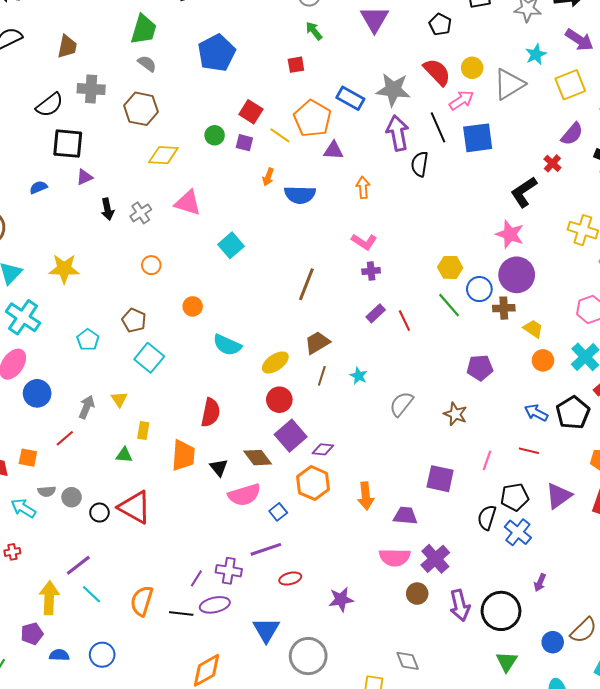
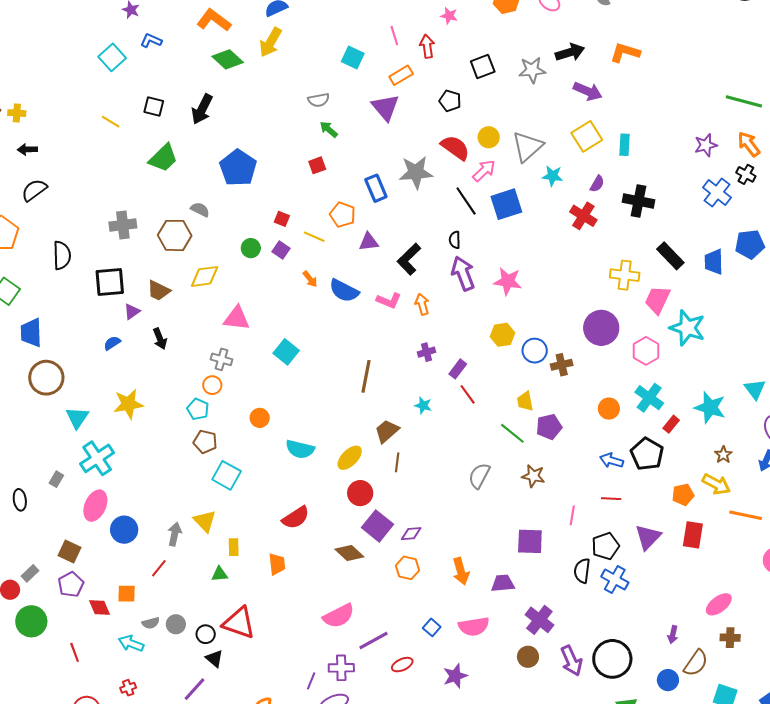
green trapezoid: (144, 29) -> (163, 158), turned 40
brown trapezoid: (67, 47) -> (159, 291), moved, turned 115
cyan star: (536, 54) -> (553, 176), moved, turned -30
gray semicircle: (147, 64) -> (200, 210), moved
blue rectangle: (350, 98) -> (376, 188), turned 48
black semicircle: (50, 105) -> (62, 255), moved, turned -44
red square: (251, 112) -> (282, 219), size x0.7
orange pentagon: (312, 119) -> (343, 215), size x0.7
purple arrow: (398, 133) -> (463, 273), moved
purple semicircle: (572, 134) -> (597, 184), size x0.7
purple square: (244, 143) -> (281, 250), turned 30
red cross: (552, 163) -> (583, 216), size x1.5
black semicircle: (420, 164) -> (455, 240), size x0.7
orange arrow: (268, 177) -> (310, 279), turned -48
blue semicircle: (38, 187) -> (112, 343), moved
orange arrow: (363, 187) -> (422, 304), moved
black L-shape: (524, 192) -> (409, 259), moved
blue semicircle: (300, 195) -> (344, 291), turned 36
gray cross: (141, 213) -> (221, 359), moved, turned -30
pink star: (510, 234) -> (508, 281), moved
pink L-shape: (364, 242) -> (389, 301), moved
purple circle: (517, 275) -> (601, 328), moved
green line: (449, 305) -> (512, 433), moved
purple rectangle: (376, 313) -> (458, 369), moved
cyan cross: (23, 317) -> (97, 458), turned 32
yellow trapezoid: (533, 329) -> (525, 401), moved, turned -125
cyan pentagon: (88, 340) -> (198, 409), moved
cyan star: (359, 376) -> (423, 405), moved
yellow triangle: (119, 399) -> (205, 521), size x1.4
red semicircle: (211, 413) -> (296, 518), turned 56
orange trapezoid: (183, 455) -> (277, 564), size x0.7
black triangle: (219, 468) -> (214, 659), moved
orange hexagon: (313, 483) -> (407, 568), size x0.7
pink semicircle: (244, 495) -> (339, 616), moved
blue square: (278, 512) -> (432, 627), moved
pink semicircle: (395, 557) -> (474, 626), moved
purple arrow: (540, 583) -> (673, 635), moved

